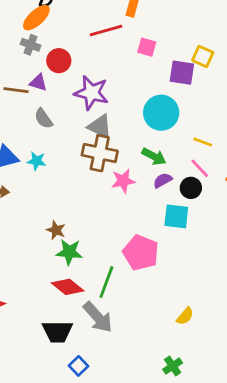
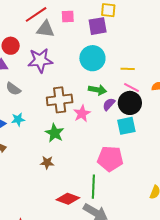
gray triangle: (100, 126) -> (45, 29), moved
black circle: (191, 188) -> (130, 103), size x1.5
green star: (69, 252) -> (55, 133), moved, turned -30

